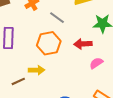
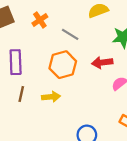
brown line: (18, 81) -> (21, 94), moved, turned -48

